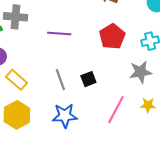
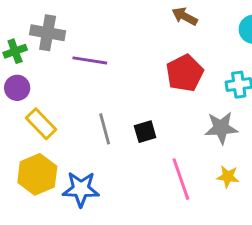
purple line: (59, 34) -> (90, 60), moved
pink line: (116, 110) -> (181, 179), turned -52
blue star: (65, 116) -> (81, 189), moved

